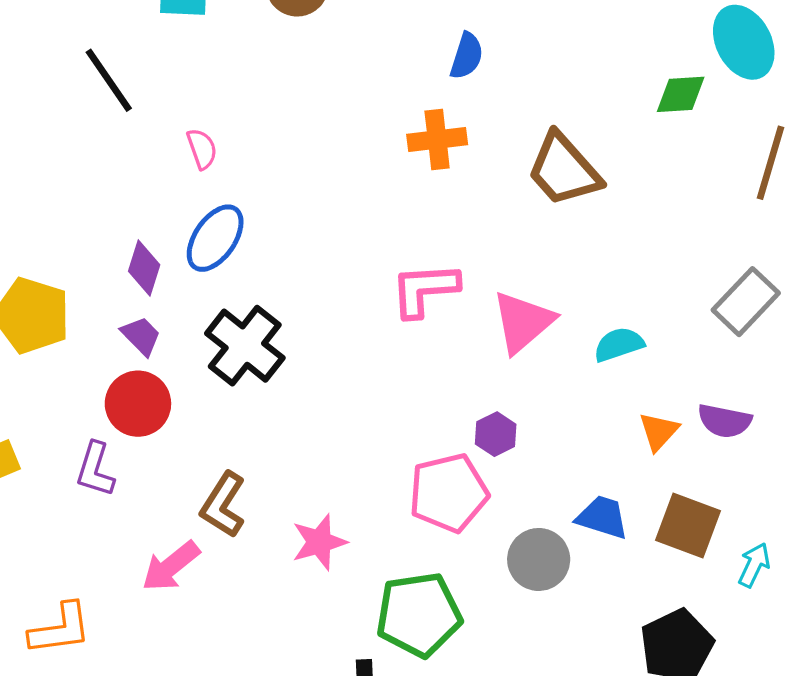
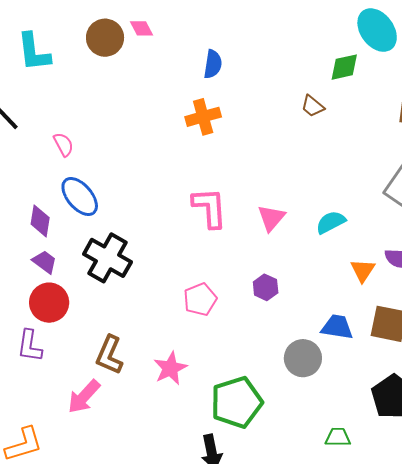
brown trapezoid: (564, 170) -> (313, 106), moved, size x0.5
blue ellipse: (215, 238) -> (80, 197), turned -66
pink L-shape: (425, 289) -> (210, 208), turned 99
pink triangle: (523, 322) -> (271, 218), size x0.7
pink pentagon: (449, 493) -> (200, 299), moved, size x0.7

